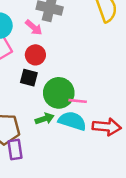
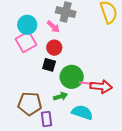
cyan semicircle: (72, 121) -> (82, 112), moved
red arrow: (107, 127) -> (101, 87), moved
purple rectangle: (15, 149) -> (47, 119), moved

